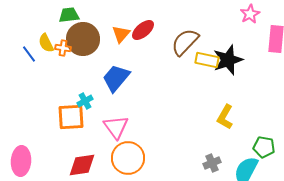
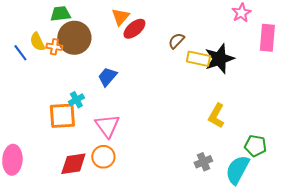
orange triangle: (121, 34) -> (120, 17), moved
brown semicircle: (185, 42) -> (176, 41), size x0.6
blue trapezoid: (116, 78) -> (107, 77), size x0.7
orange circle: (128, 158) -> (103, 157), moved, size x0.7

